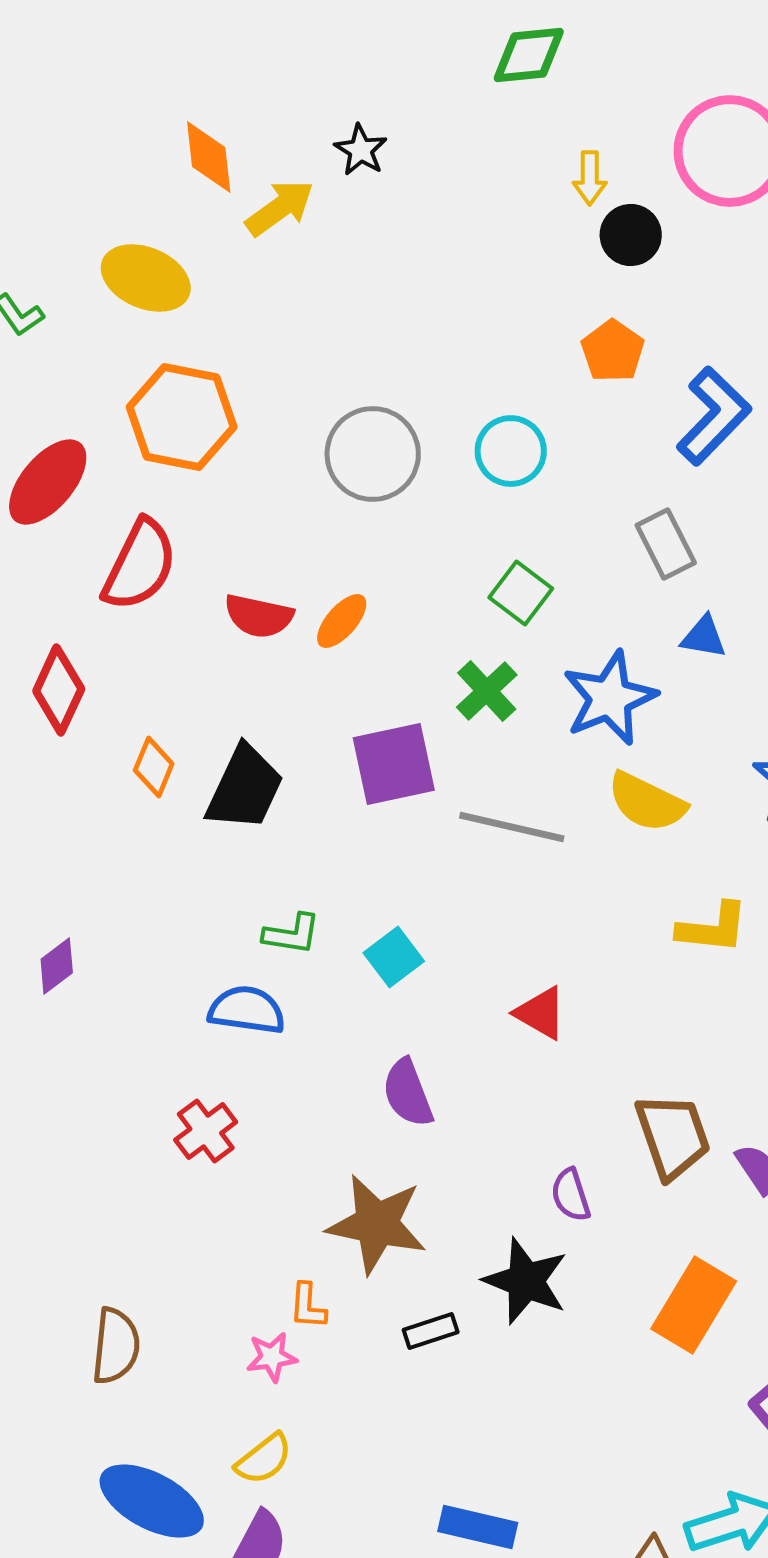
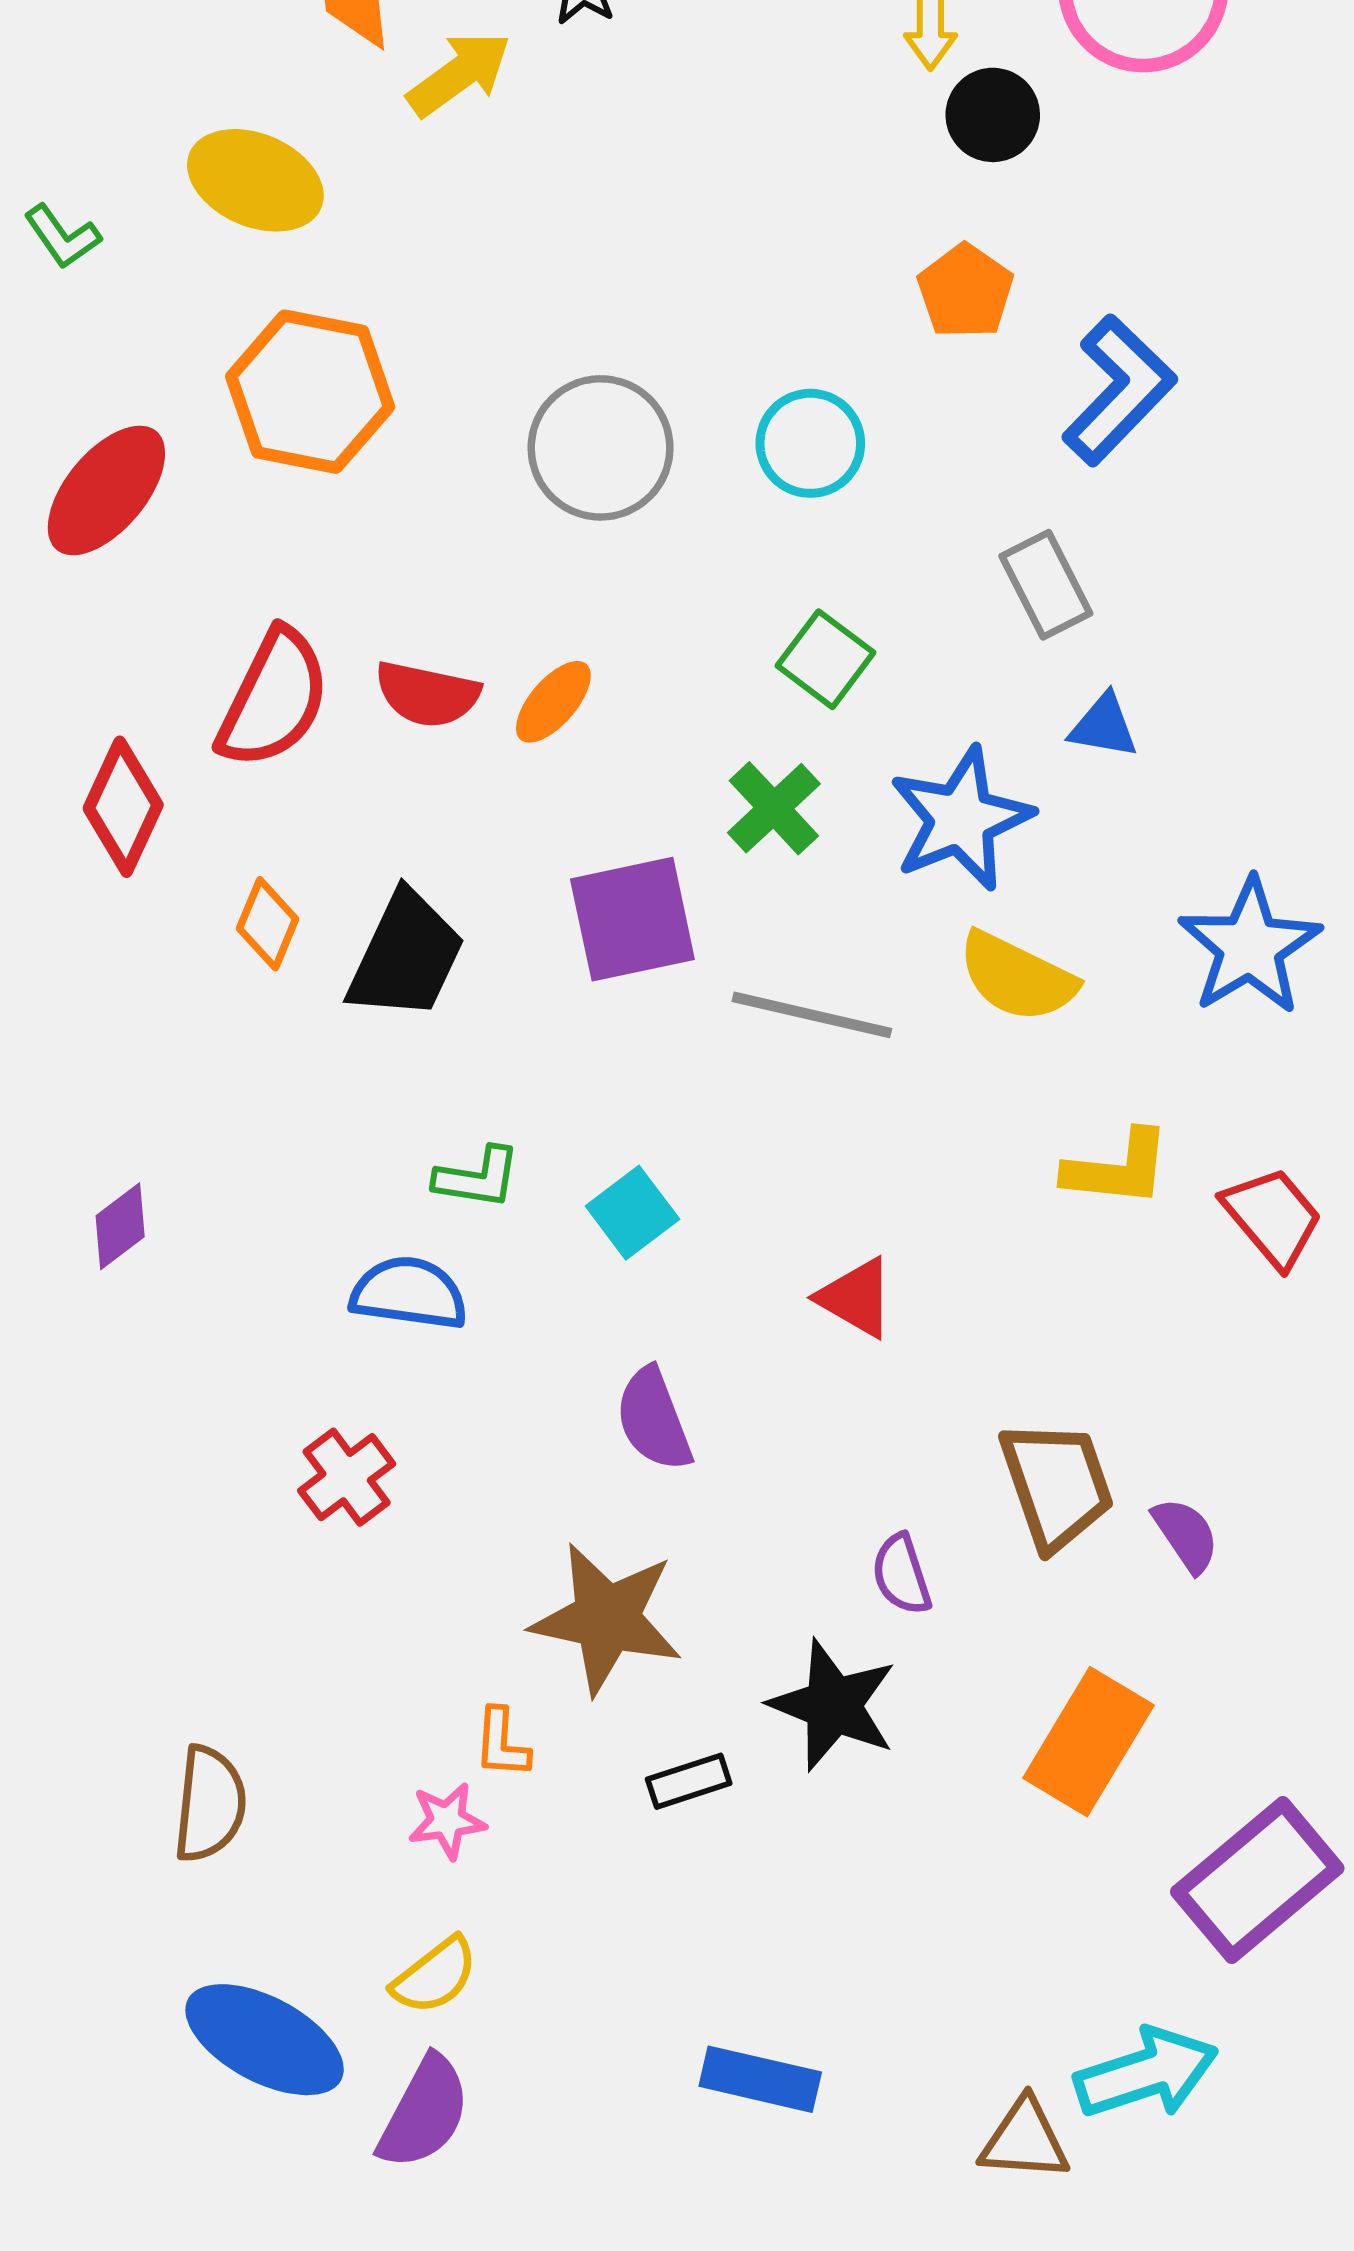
red semicircle: (140, 565) -> (274, 699), moved

